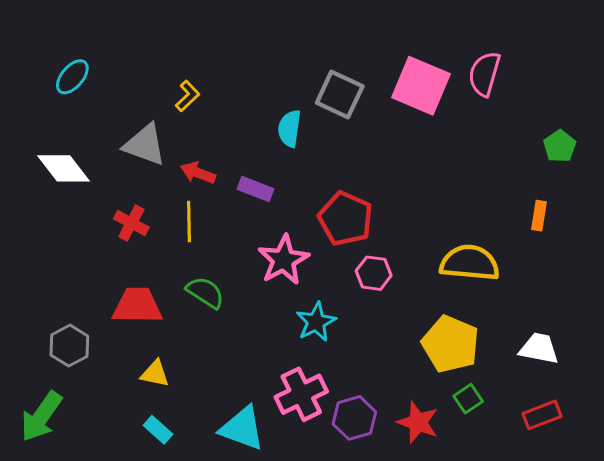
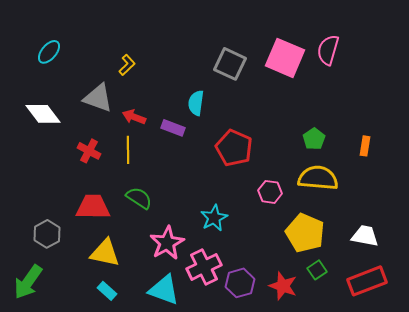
cyan semicircle: (289, 128) -> (196, 103), moved
green pentagon: (560, 146) -> (314, 139), moved
pink star: (284, 260) -> (167, 243), moved
pink hexagon: (374, 273) -> (270, 192), moved
yellow triangle: (155, 374) -> (105, 253), size x1.5
red rectangle: (542, 415) -> (367, 281), size x1.5

